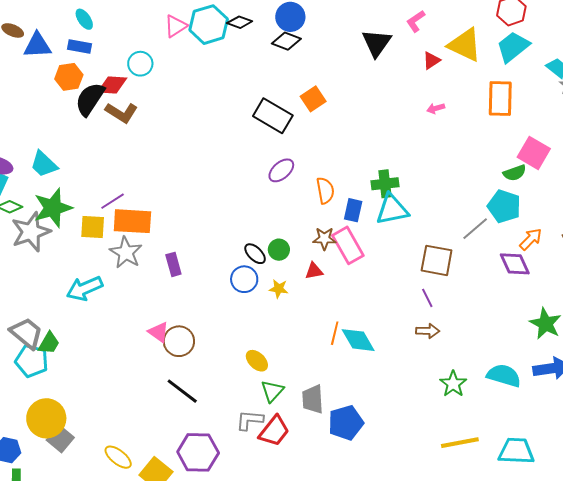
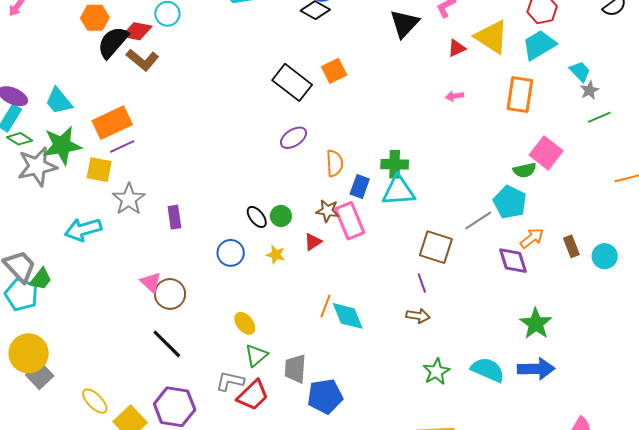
orange rectangle: (132, 221) -> (112, 123), moved, turned -36
red triangle: (314, 271) -> (313, 242), turned -30
blue circle: (244, 279) -> (231, 253), moved

